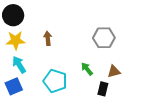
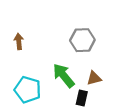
green arrow: (87, 69) -> (64, 76), size x1.6

